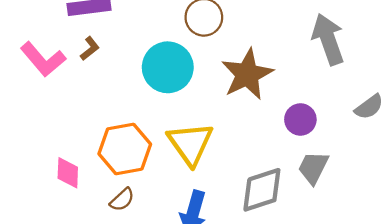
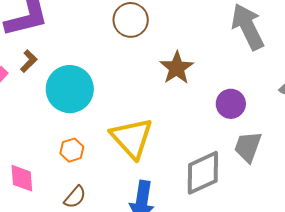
cyan circle: (168, 67) -> (70, 89), moved
brown star: (247, 74) -> (177, 68), size x0.7
orange hexagon: (125, 149) -> (72, 150), size x0.5

